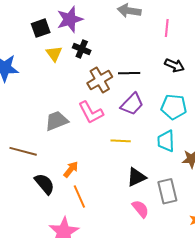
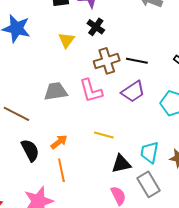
yellow triangle: (54, 54) -> (66, 40), moved
yellow line: (121, 141) -> (104, 135), moved
cyan trapezoid: (166, 141) -> (149, 152), moved
gray rectangle: (167, 191) -> (148, 184), turned -30

